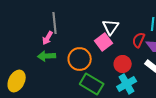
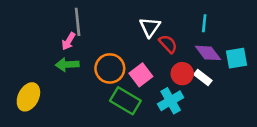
red semicircle: (139, 40) -> (168, 44), moved, turned 112
pink square: (104, 42) -> (141, 75), moved
red circle: (123, 64) -> (182, 74), moved

